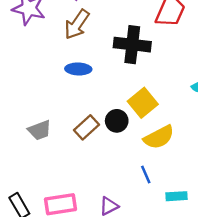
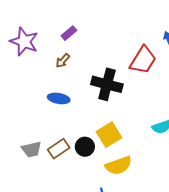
brown arrow: (77, 24) -> (63, 61), size x0.6
gray trapezoid: (40, 130) -> (31, 149), moved

